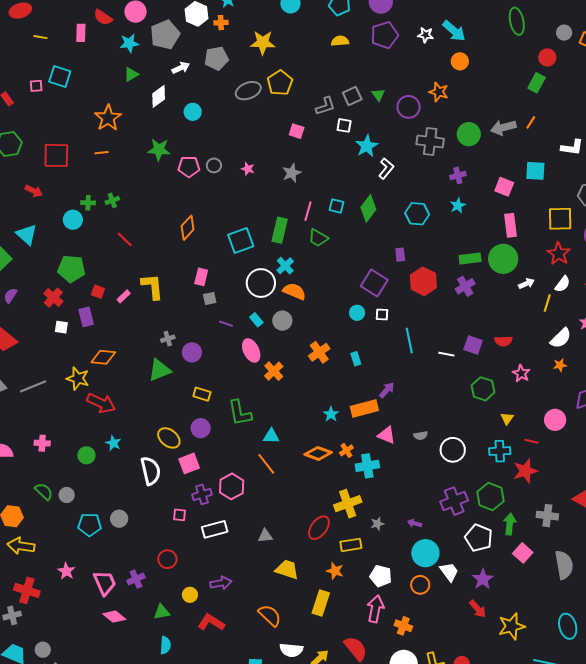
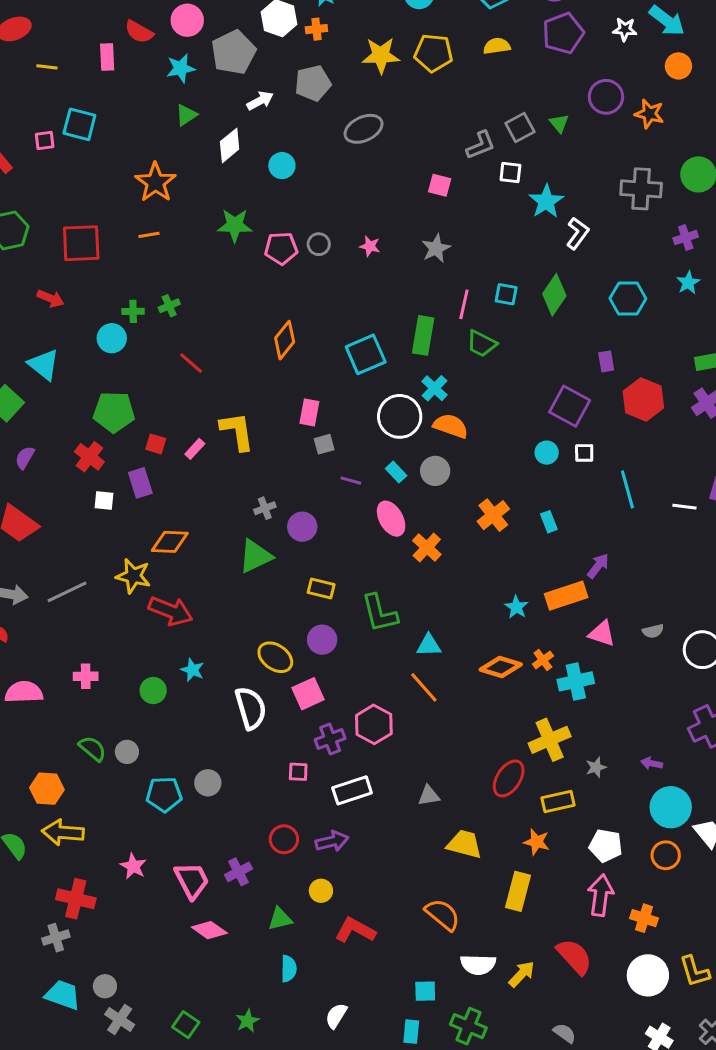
yellow pentagon: (280, 83) -> (434, 53), moved, turned -30
purple circle: (409, 107) -> (606, 97), moved
purple arrow: (221, 583) -> (332, 841), moved

